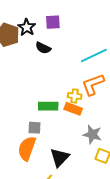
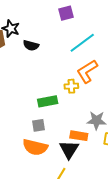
purple square: (53, 22) -> (66, 13), moved
orange rectangle: (73, 109) -> (79, 136), moved
orange semicircle: (27, 148) -> (35, 147), turned -85

